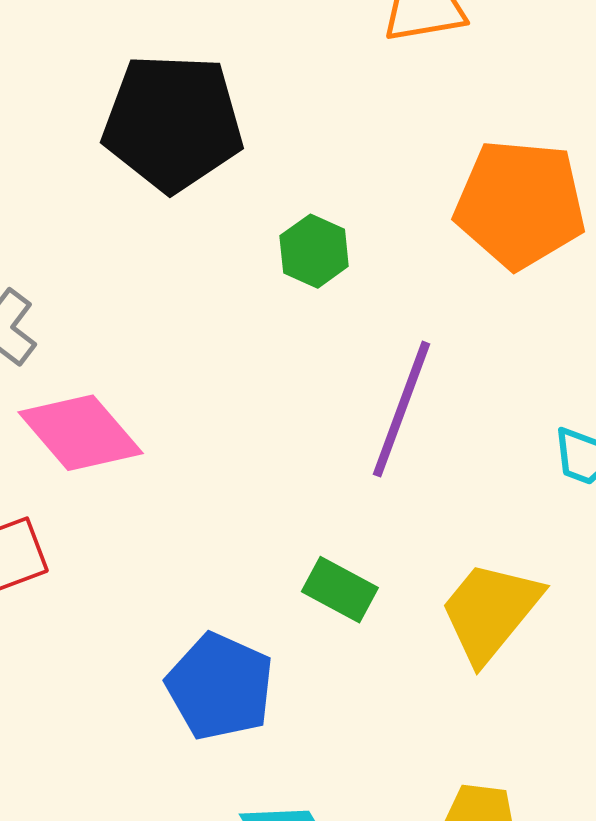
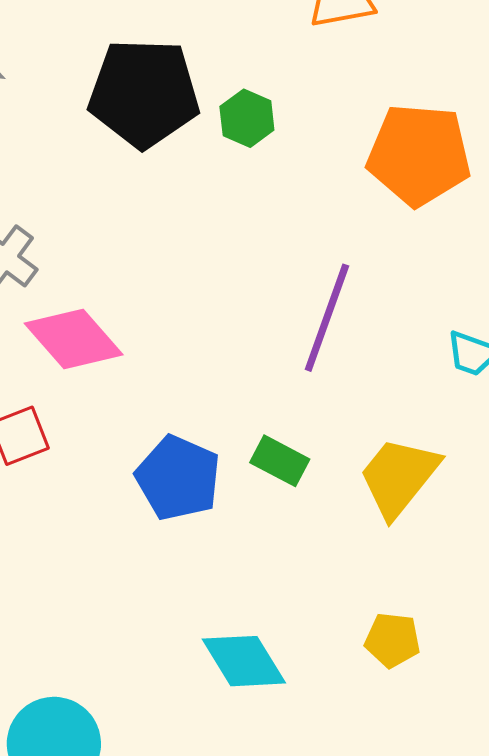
green hexagon: (314, 251) -> (247, 118), moved
blue pentagon: (220, 687) -> (178, 478), moved

